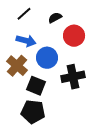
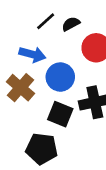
black line: (24, 14) -> (46, 21), moved
black square: (36, 86) -> (60, 114), moved

